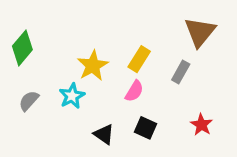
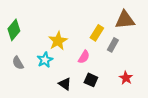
brown triangle: (200, 32) -> (125, 20), turned 45
yellow rectangle: (139, 59) -> (97, 33), moved
gray semicircle: (29, 101) -> (18, 63), turned -72

